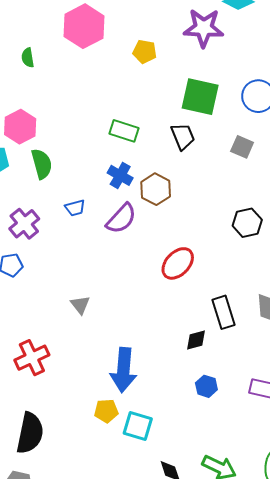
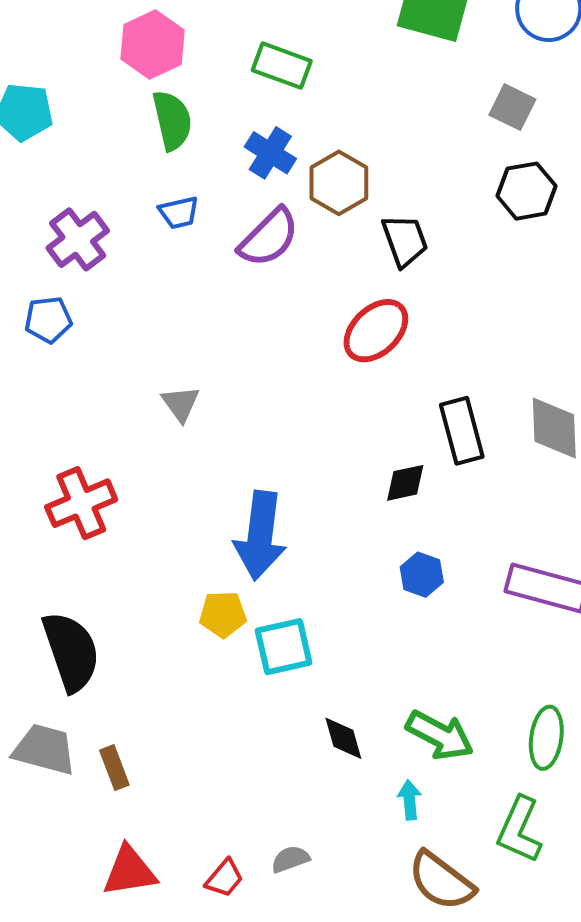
pink hexagon: (20, 127) -> (153, 44), moved
black trapezoid: (183, 136) -> (405, 241), moved
green semicircle: (42, 164) -> (172, 120), moved
black hexagon: (247, 223) -> (526, 191), moved
cyan square: (138, 426) -> (284, 647), turned -32
black semicircle: (30, 433) -> (71, 652), turned -33

